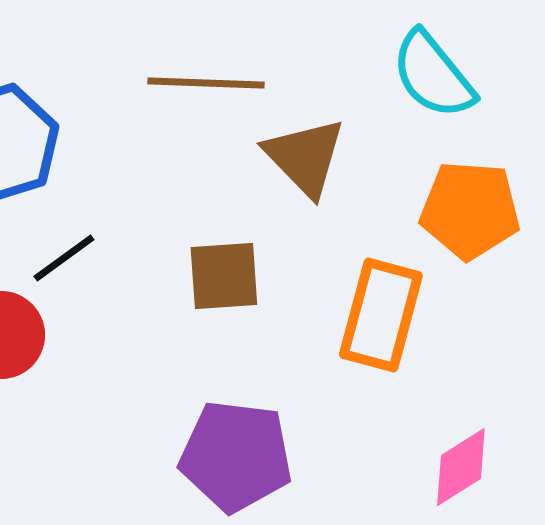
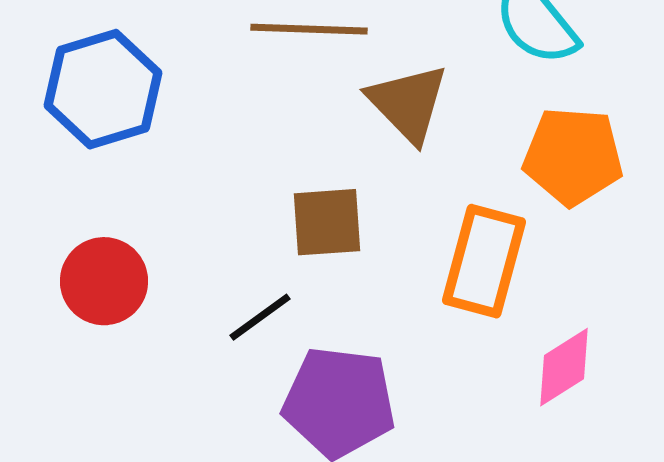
black line: (64, 258) -> (260, 317), moved
pink diamond: (461, 467) -> (564, 367), moved

